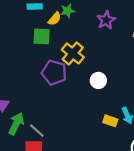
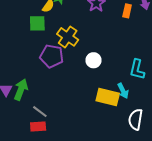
yellow rectangle: (110, 121) -> (108, 97), size x1.6
green arrow: (16, 124) -> (21, 90), moved

